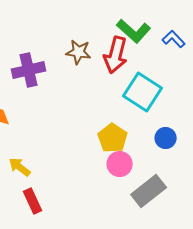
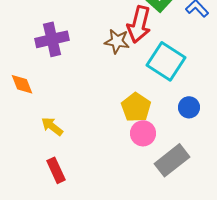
brown star: (79, 52) -> (117, 41), moved
yellow arrow: (20, 167) -> (52, 126), moved

